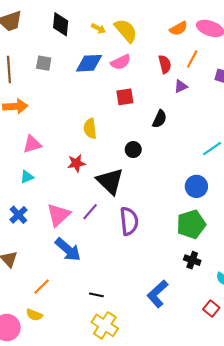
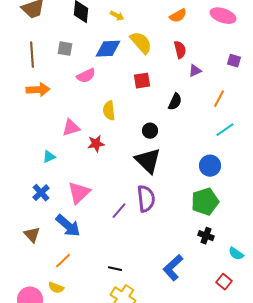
orange semicircle: (179, 28) -> (178, 16), moved
yellow semicircle: (126, 31) -> (141, 43), moved
orange line: (192, 59) -> (219, 99), moved
pink semicircle: (121, 62) -> (86, 76), moved
pink triangle: (32, 144) -> (71, 128), moved
black triangle: (110, 181) -> (148, 161), moved
purple line: (90, 212) -> (119, 211), moved
blue arrow: (68, 250) -> (68, 226), moved

